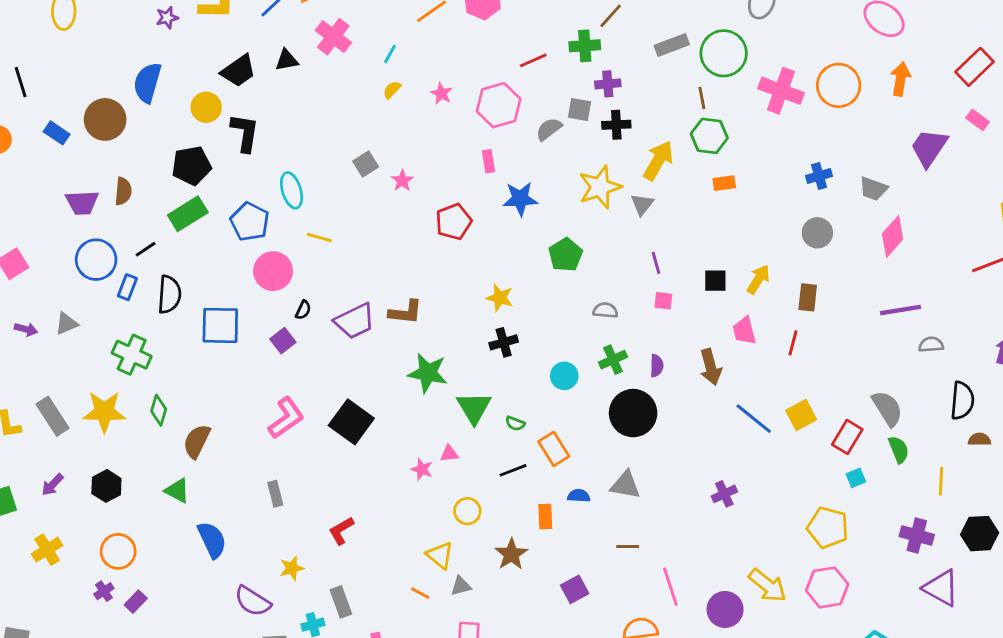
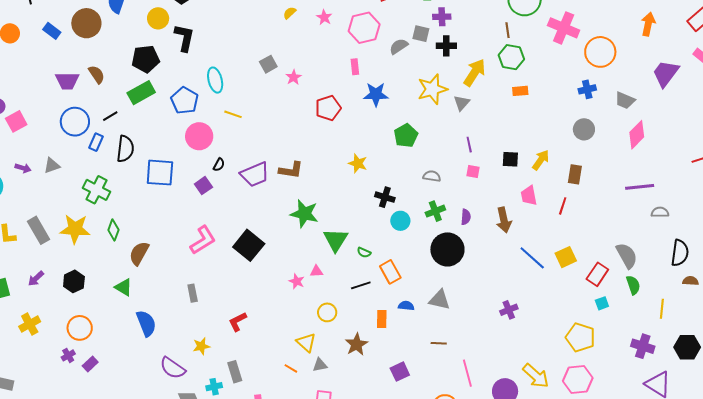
orange circle: (839, 85) -> (600, 52), moved
brown semicircle: (123, 191) -> (97, 74), turned -42
black cross: (504, 342) -> (385, 197), moved, turned 30

